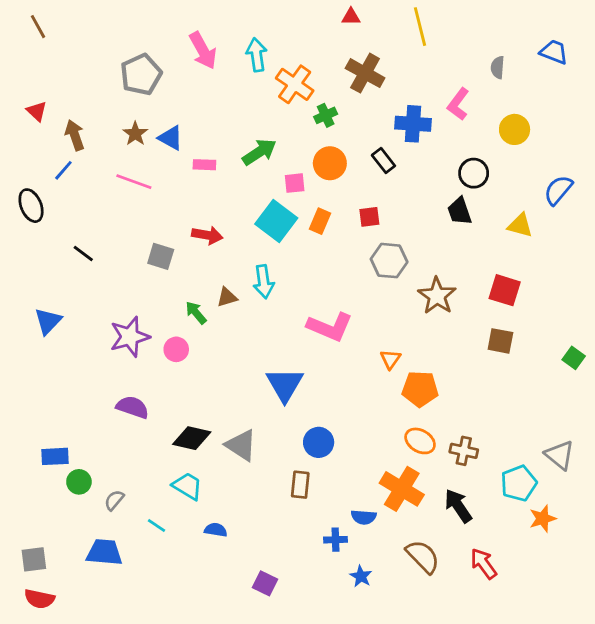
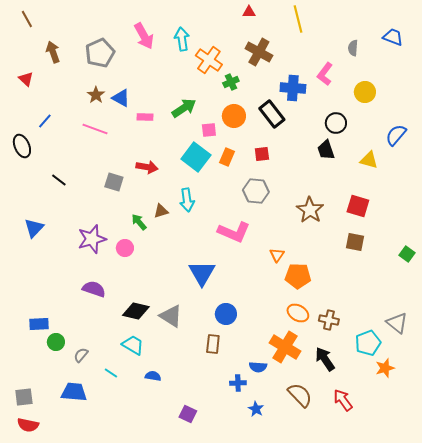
brown arrow: (75, 135) -> (53, 52), moved
black rectangle: (383, 160) -> (272, 114), size x1.5
gray hexagon: (389, 261) -> (256, 191), moved

